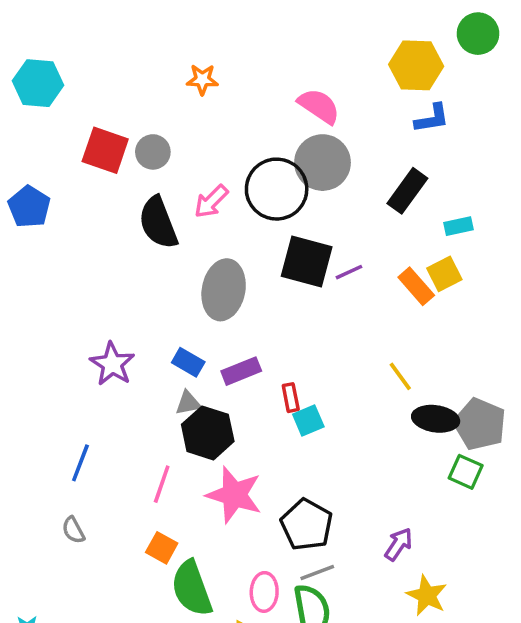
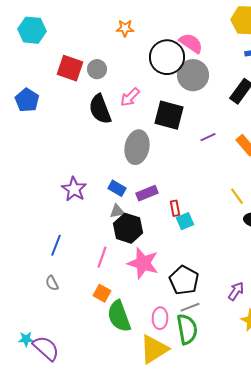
black circle: (277, 189) -> (167, 57), moved
black square: (307, 262) -> (169, 115), moved

